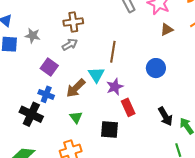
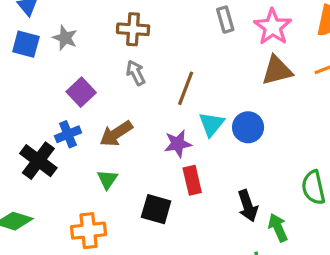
brown triangle: (167, 30) -> (277, 70), size x1.5
gray arrow: (70, 44) -> (136, 73), moved, turned -98
cyan triangle: (96, 75) -> (211, 124), moved
blue cross: (46, 94) -> (68, 134), turned 35

